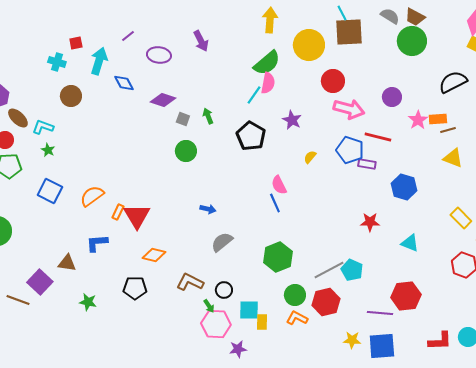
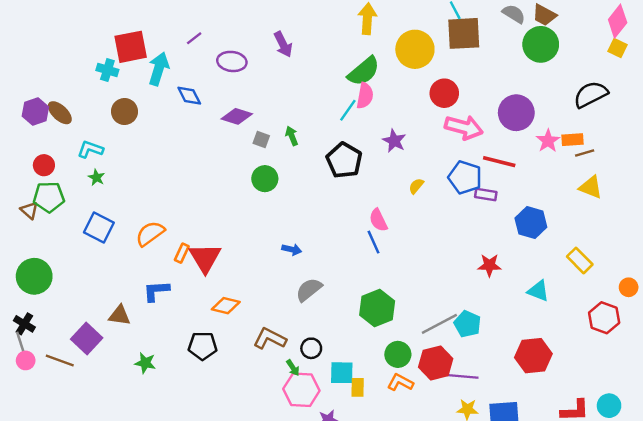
red square: (76, 43) -> (131, 47), size x2.0
purple circle: (392, 97) -> (516, 113), size x1.5
brown ellipse: (18, 118) -> (60, 113), moved
yellow rectangle: (461, 218) -> (580, 260), moved
purple line: (380, 313) -> (463, 376), moved

